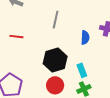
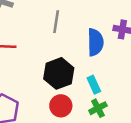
blue semicircle: (85, 38) -> (95, 42), size x1.5

